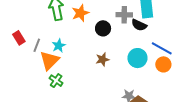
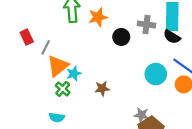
black semicircle: (139, 25) -> (172, 37), moved
cyan star: (59, 46) -> (74, 74), moved
brown star: (102, 59) -> (102, 88), moved

